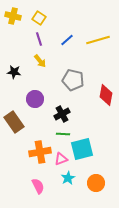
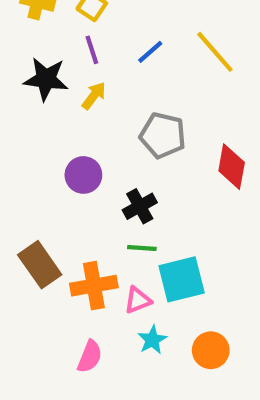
yellow line: (98, 40) -> (215, 52), turned 65
yellow arrow: (40, 61) -> (94, 96), turned -104
black star: (14, 72) -> (46, 79), moved, size x1.5
brown rectangle: (14, 122) -> (40, 265), moved
pink semicircle: (38, 186) -> (90, 357), turned 49

